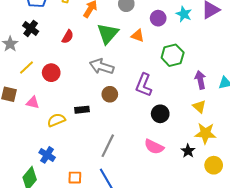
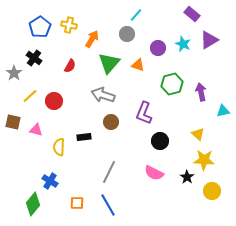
purple arrow: (200, 80) -> (201, 92), moved
yellow semicircle: (56, 120) -> (59, 147), turned -66

